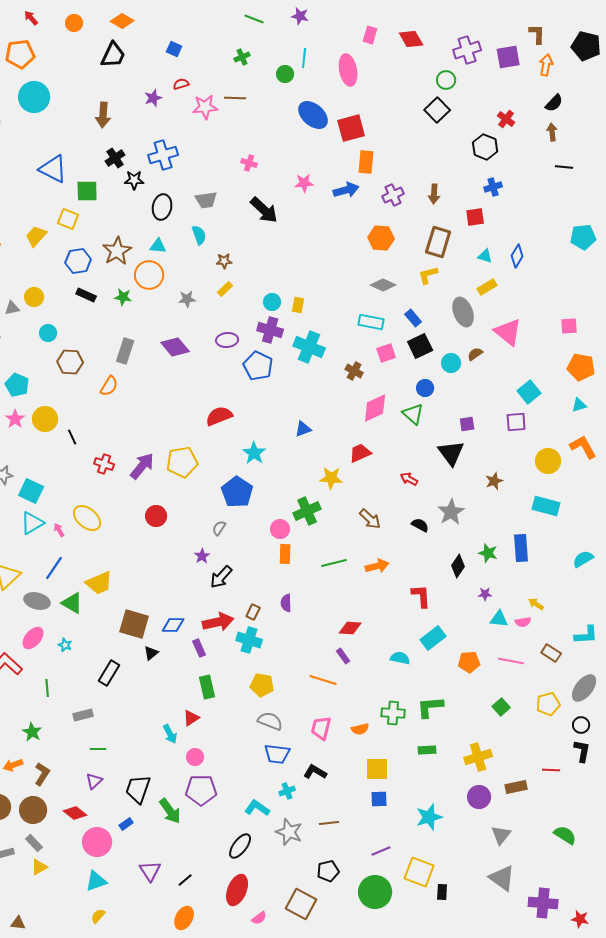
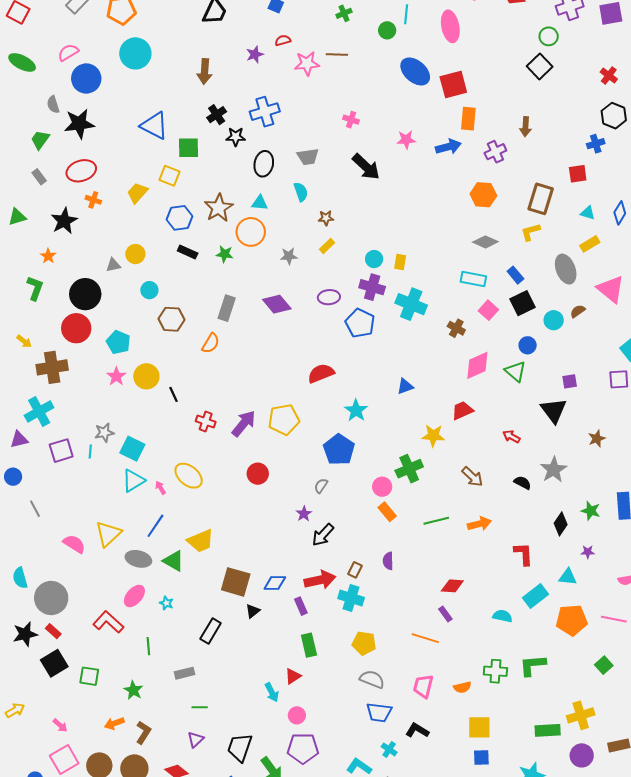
black hexagon: (485, 147) -> (614, 116), moved
brown arrow: (434, 194) -> (526, 127), moved
pink square: (386, 353) -> (488, 310), turned -30
orange rectangle: (285, 554) -> (387, 512), turned -42
cyan triangle: (499, 619) -> (568, 577), moved
orange pentagon: (469, 662) -> (572, 620), size x1.4
green rectangle: (427, 750) -> (548, 730), moved, size x1.4
cyan cross: (287, 791) -> (389, 749), turned -35

